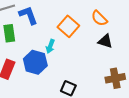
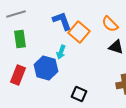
blue L-shape: (28, 15) -> (62, 21), moved

